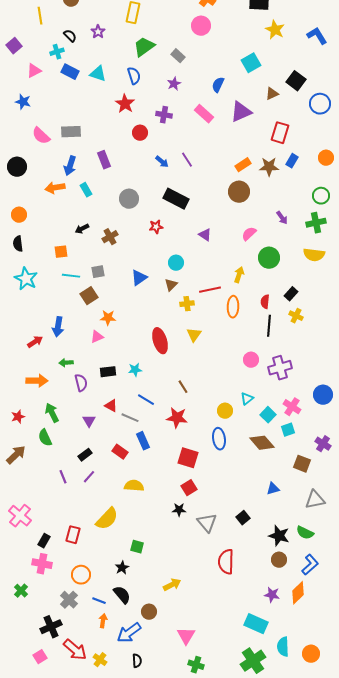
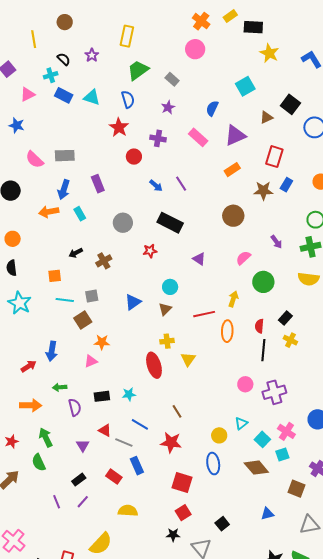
orange rectangle: (243, 165) -> (232, 170), moved
yellow cross: (187, 304) -> (167, 341), moved
black square: (243, 518) -> (222, 524), moved

